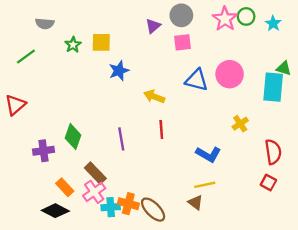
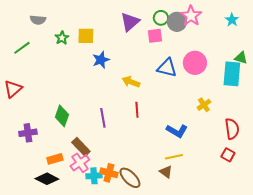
gray circle: (181, 15) -> (177, 22), moved
green circle: (246, 16) -> (161, 18), moved
purple triangle: (153, 26) -> (130, 22), size x1.5
purple cross: (44, 151) -> (28, 133), moved
orange rectangle: (65, 187) -> (55, 159), turned -63

